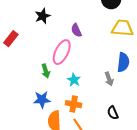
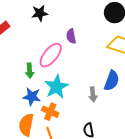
cyan star: (74, 80) -> (56, 87), size x1.6
blue star: (42, 100) -> (32, 97), moved

